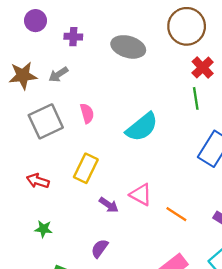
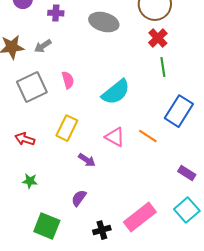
red cross: (203, 68) -> (158, 38), moved
pink triangle: (141, 195) -> (115, 137), moved
orange line: (176, 214) -> (148, 136), moved

